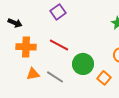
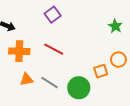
green circle: (83, 64) -> (79, 88), moved
orange square: (104, 78) -> (101, 71), moved, turned 32

